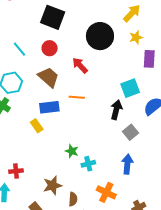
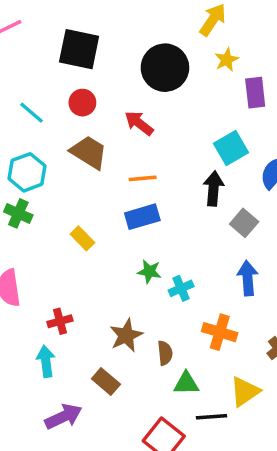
blue rectangle: (49, 107) -> (142, 217), moved

